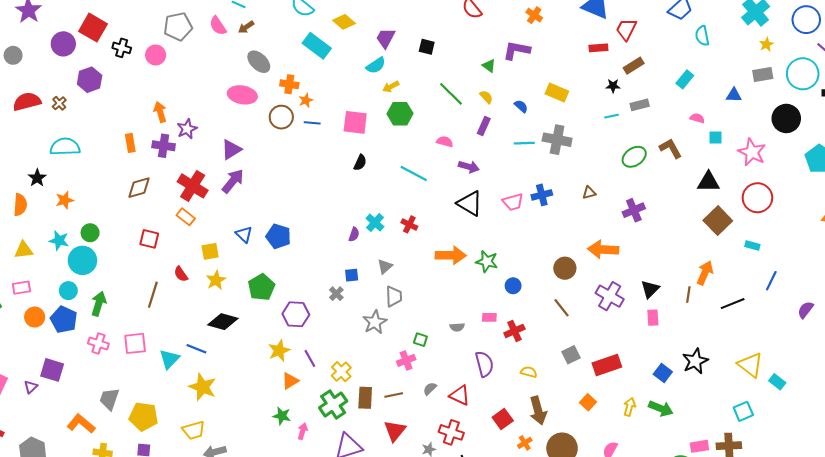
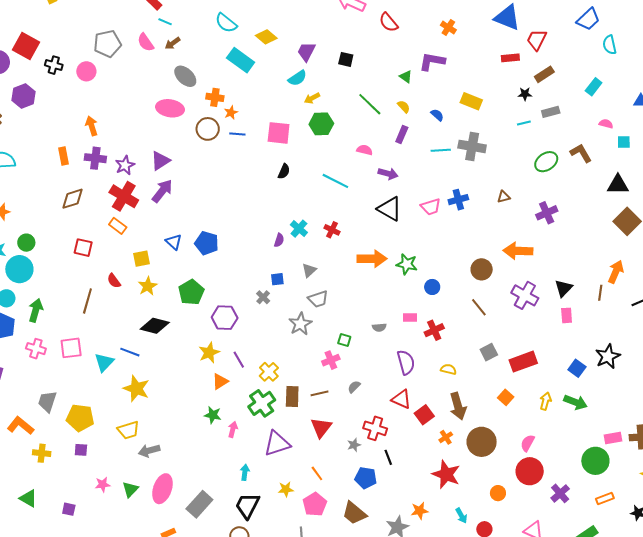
purple star: (187, 129) -> (125, 165), moved
gray trapezoid: (394, 296) -> (318, 299), turned 75
red triangle: (460, 395) -> (401, 399), moved

